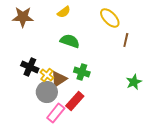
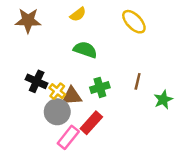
brown line: (126, 40) -> (138, 81), moved
green cross: (82, 72) -> (100, 87), turned -35
brown triangle: (59, 79) -> (72, 96), turned 30

